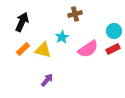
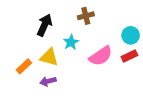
black arrow: (22, 22) -> (45, 25), moved
orange rectangle: (23, 49) -> (24, 66), moved
purple arrow: (47, 80) -> (48, 81), moved, turned -144

